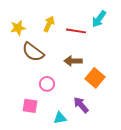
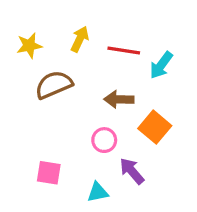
cyan arrow: (99, 19) -> (161, 65), moved
brown semicircle: (33, 52) -> (54, 85), turned 120
pink circle: (47, 84) -> (104, 140), moved

